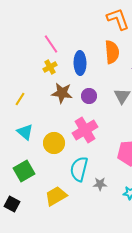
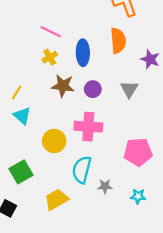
pink line: (51, 44) -> (51, 32), turned -30
pink cross: (85, 130) -> (88, 127), turned 35
cyan triangle: (25, 132) -> (22, 116), moved

